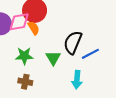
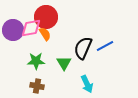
blue line: (90, 54) -> (105, 46), moved
cyan arrow: (77, 80) -> (87, 84), turned -30

